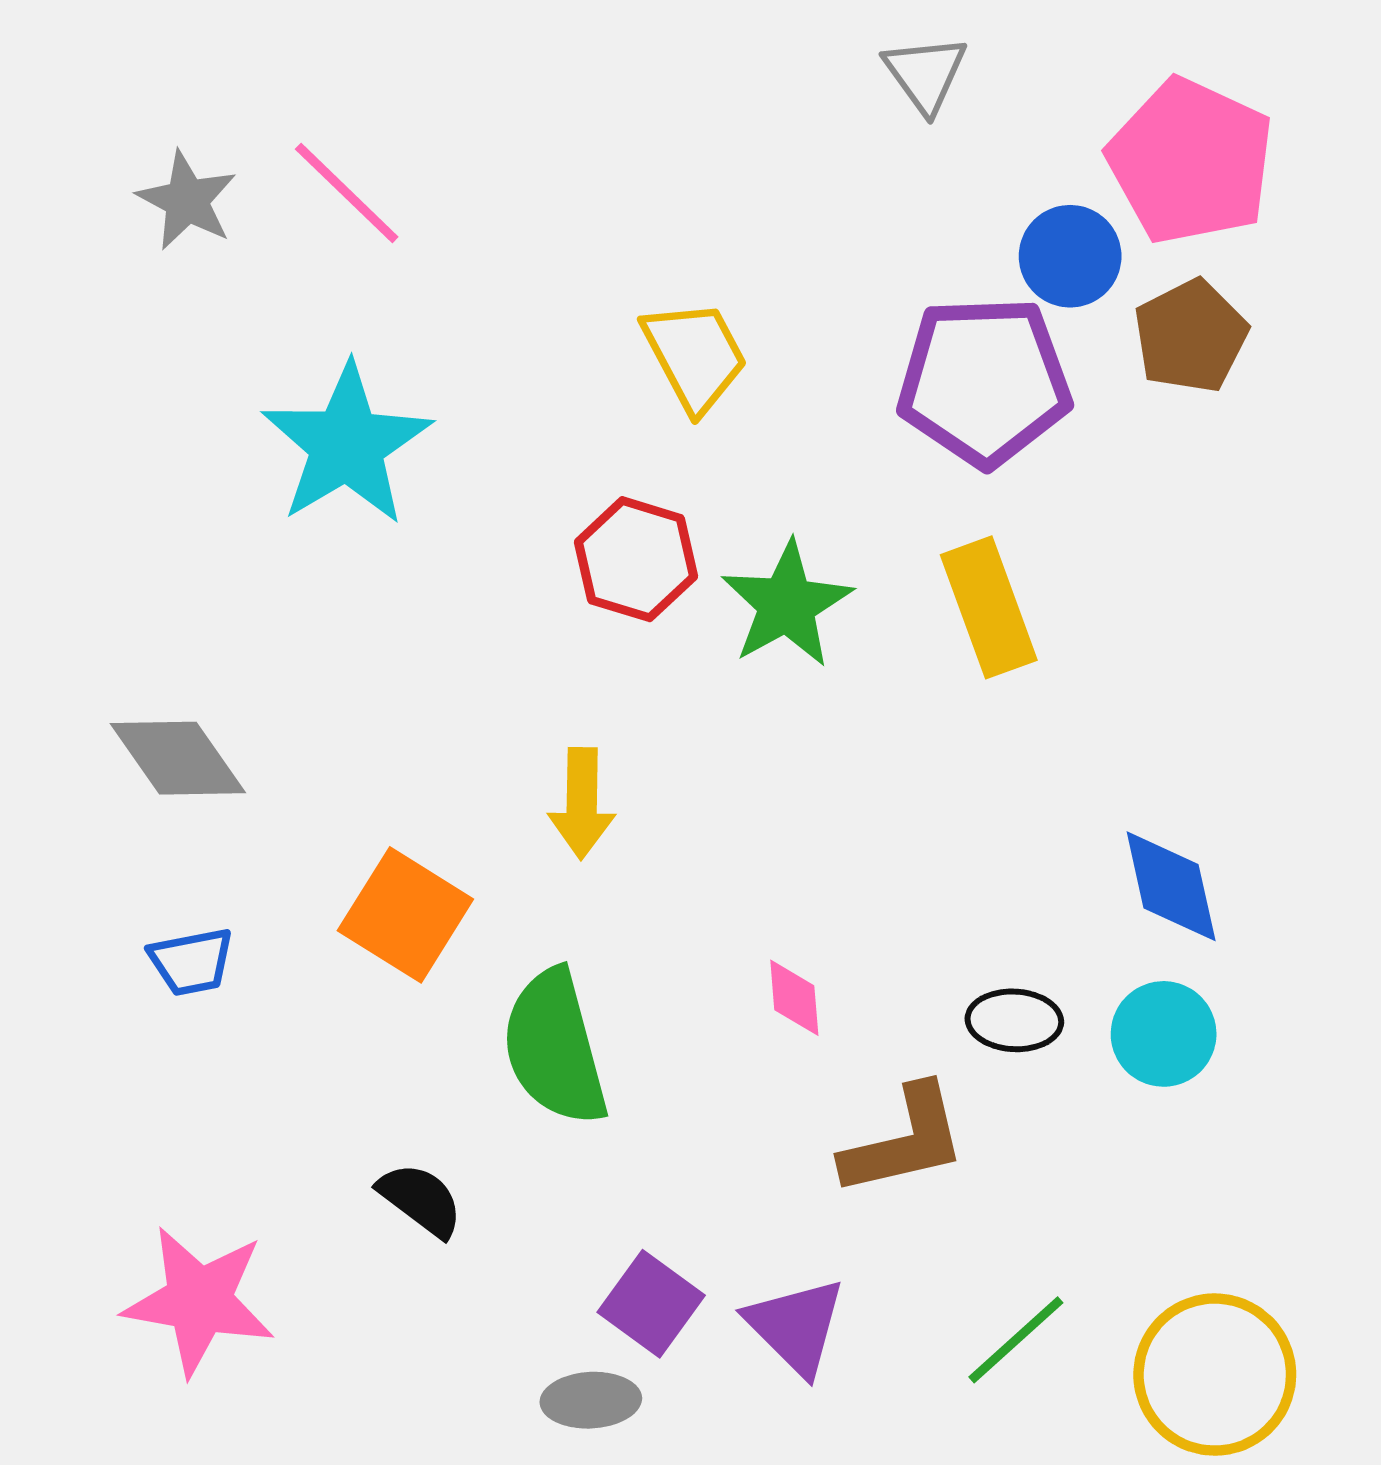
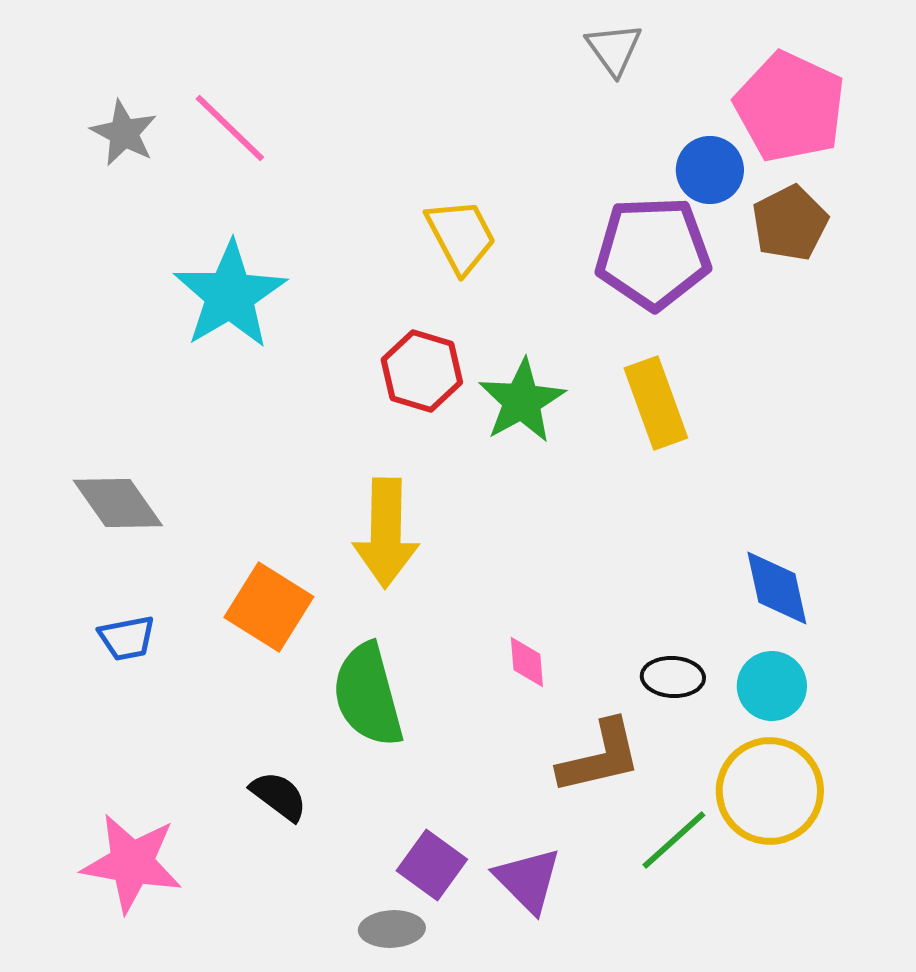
yellow arrow: (582, 803) -> (386, 533), size x1.5
green line: (1016, 1340) -> (674, 840), moved
yellow circle: (1215, 1375) -> (770, 791), moved

